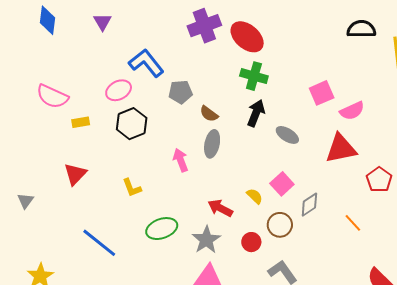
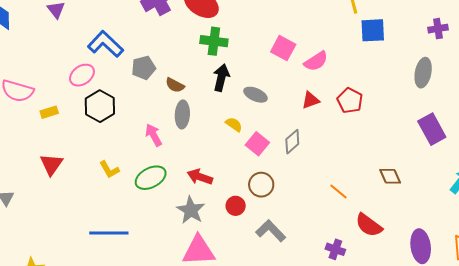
pink square: (322, 93) -> (283, 48), turned -30
red triangle: (341, 148) -> (311, 100), size x0.6
red pentagon: (379, 180) -> (350, 101), moved
yellow semicircle: (255, 196) -> (234, 124), moved
gray diamond: (309, 205) -> (292, 142), moved
orange line: (353, 223) -> (339, 192), moved
green ellipse: (162, 229) -> (151, 178), moved
blue line: (99, 243) -> (109, 233), moved, turned -30

